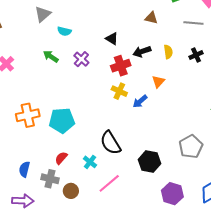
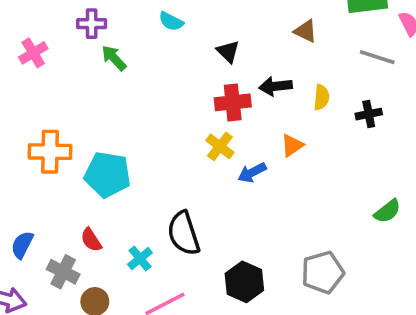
cyan semicircle: (64, 31) -> (171, 21), moved
purple cross: (81, 59) -> (92, 24), moved, turned 35
red semicircle: (61, 158) -> (91, 240), turned -88

